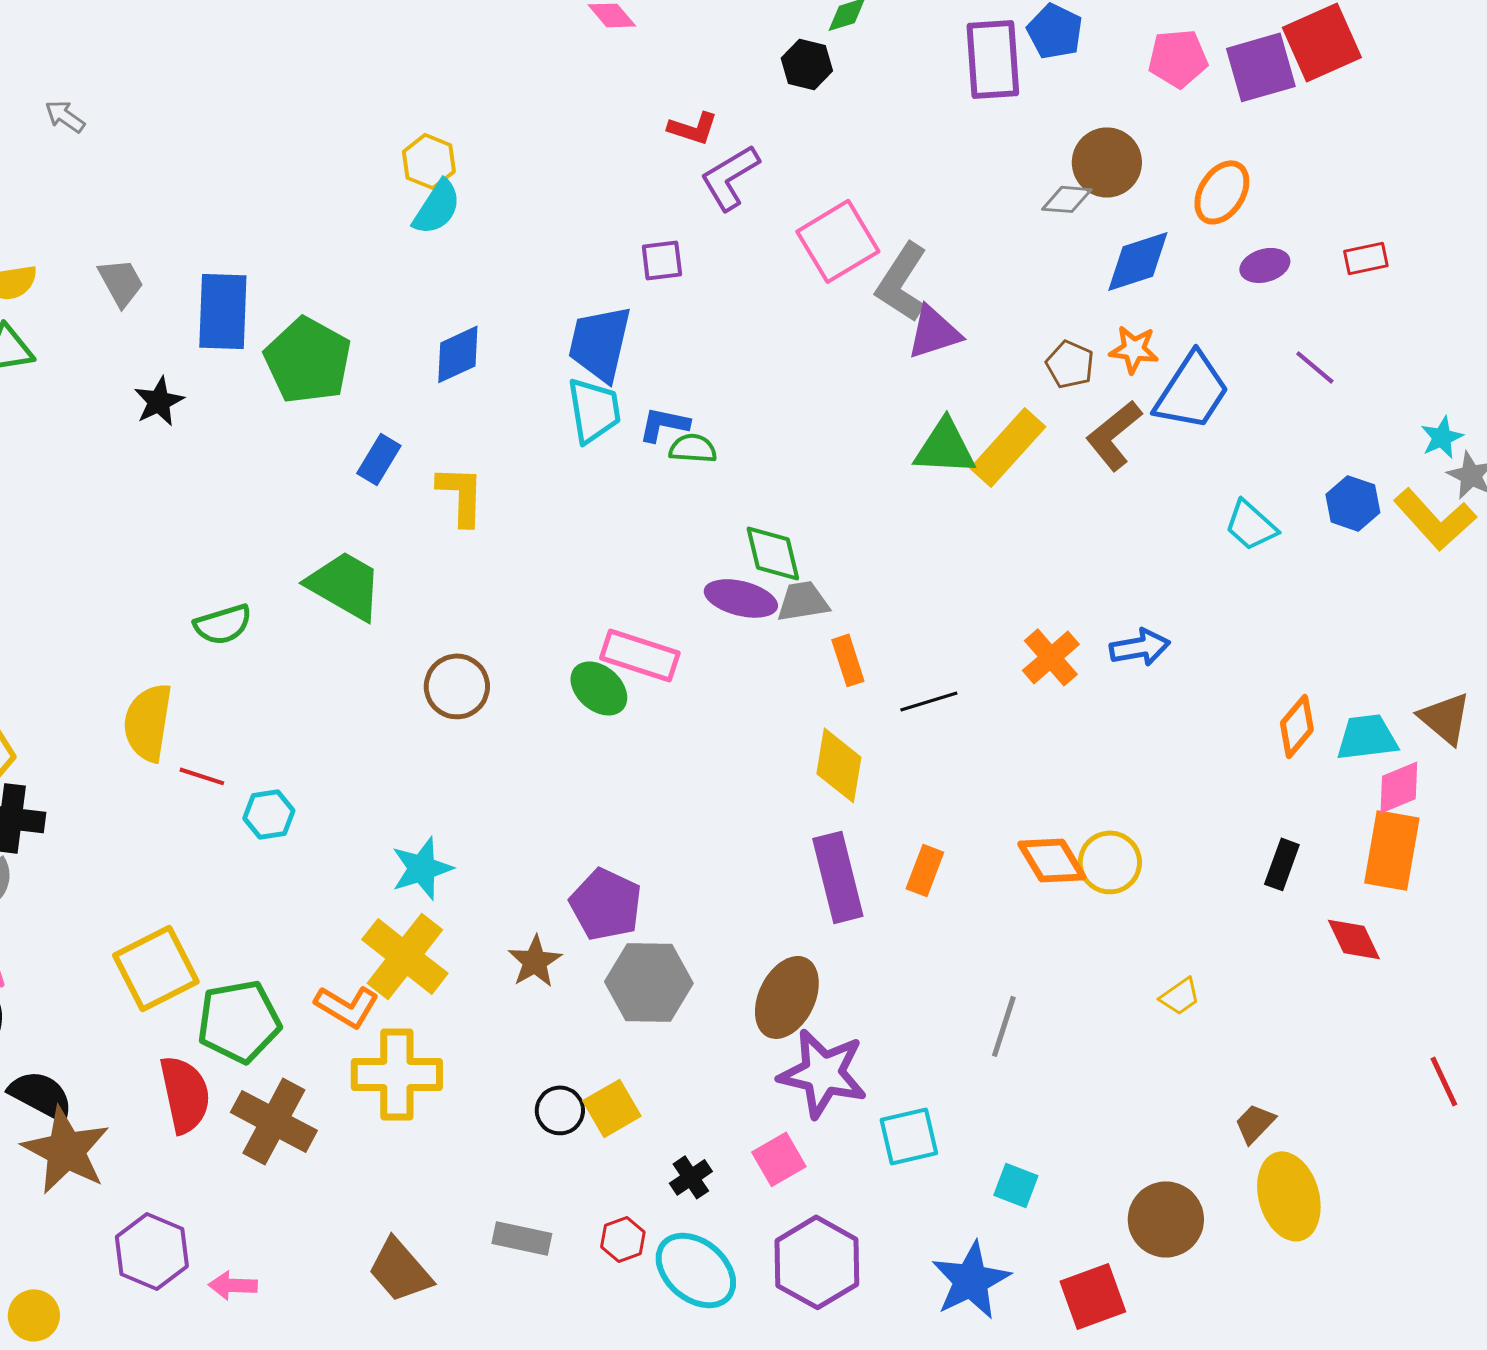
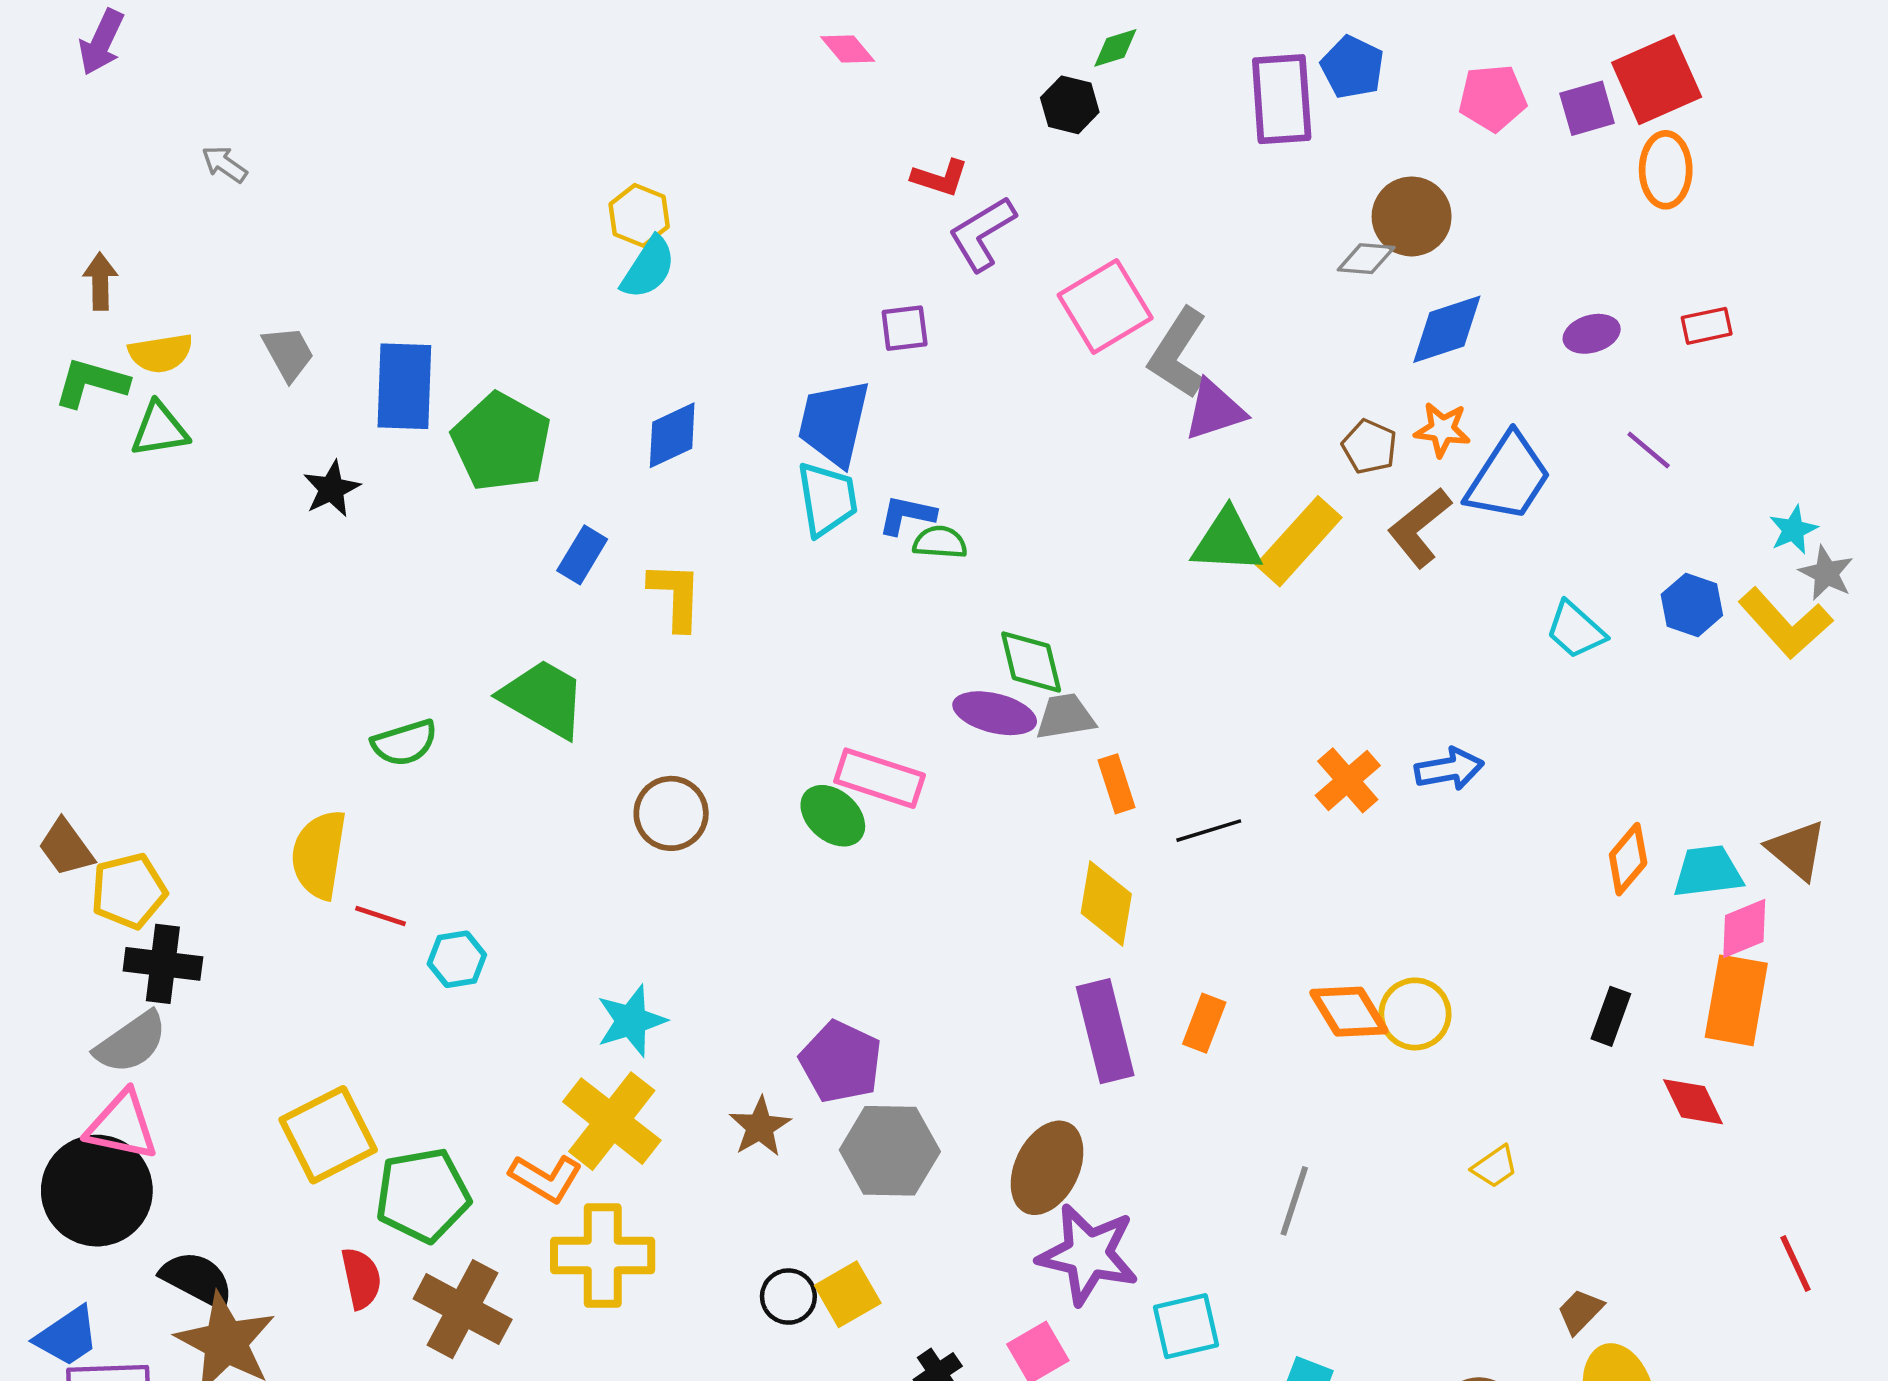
purple square: (1261, 67) -> (1587, 108), size x0.7
orange ellipse: (1222, 192) -> (1666, 170), moved, turned -32
red semicircle: (185, 1094) -> (361, 1278), size x0.7

